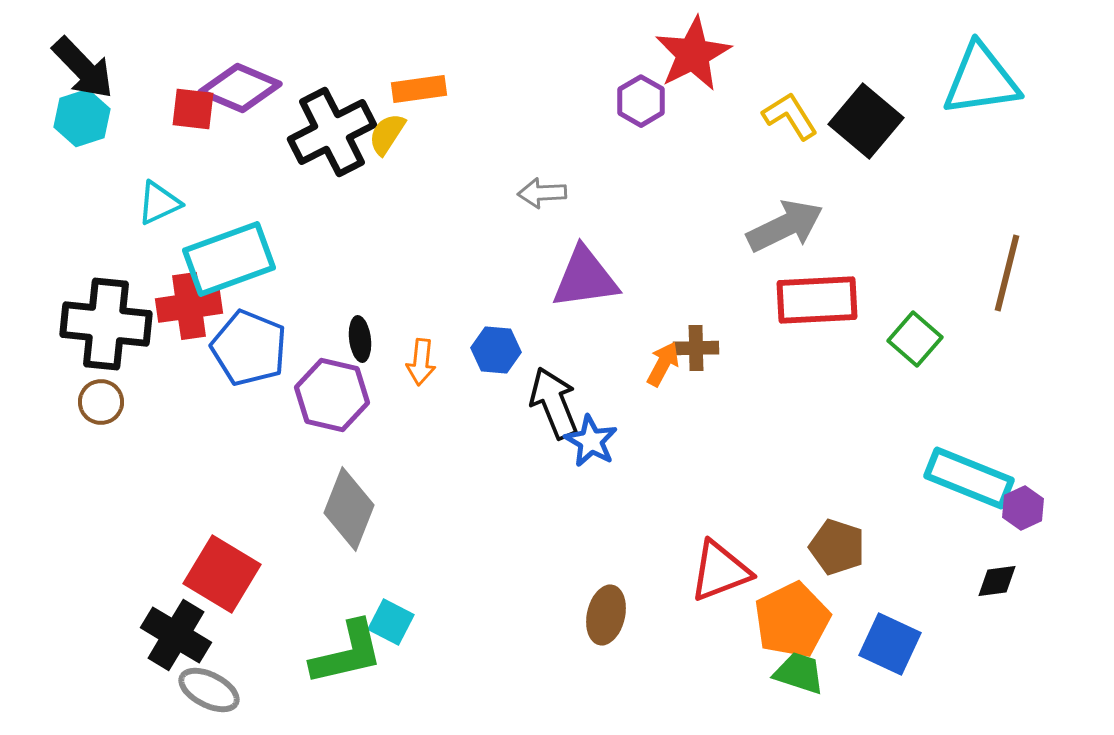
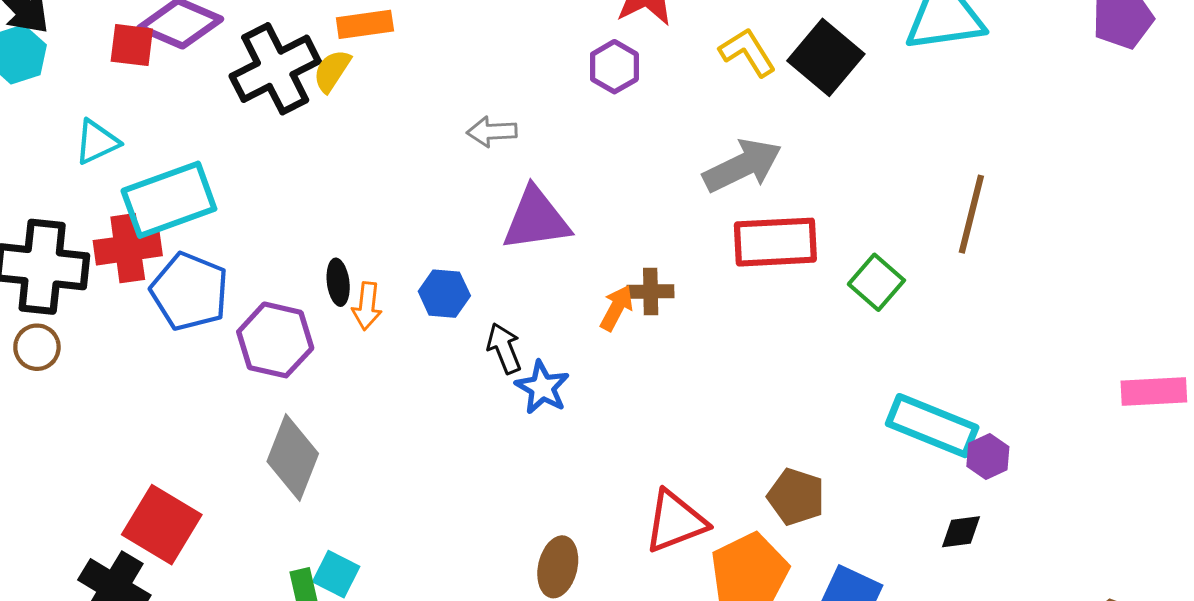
purple hexagon: (641, 101) -> (614, 67), moved
black ellipse: (360, 339) -> (338, 282), moved
black arrow: (554, 403) -> (504, 348), size x0.7

